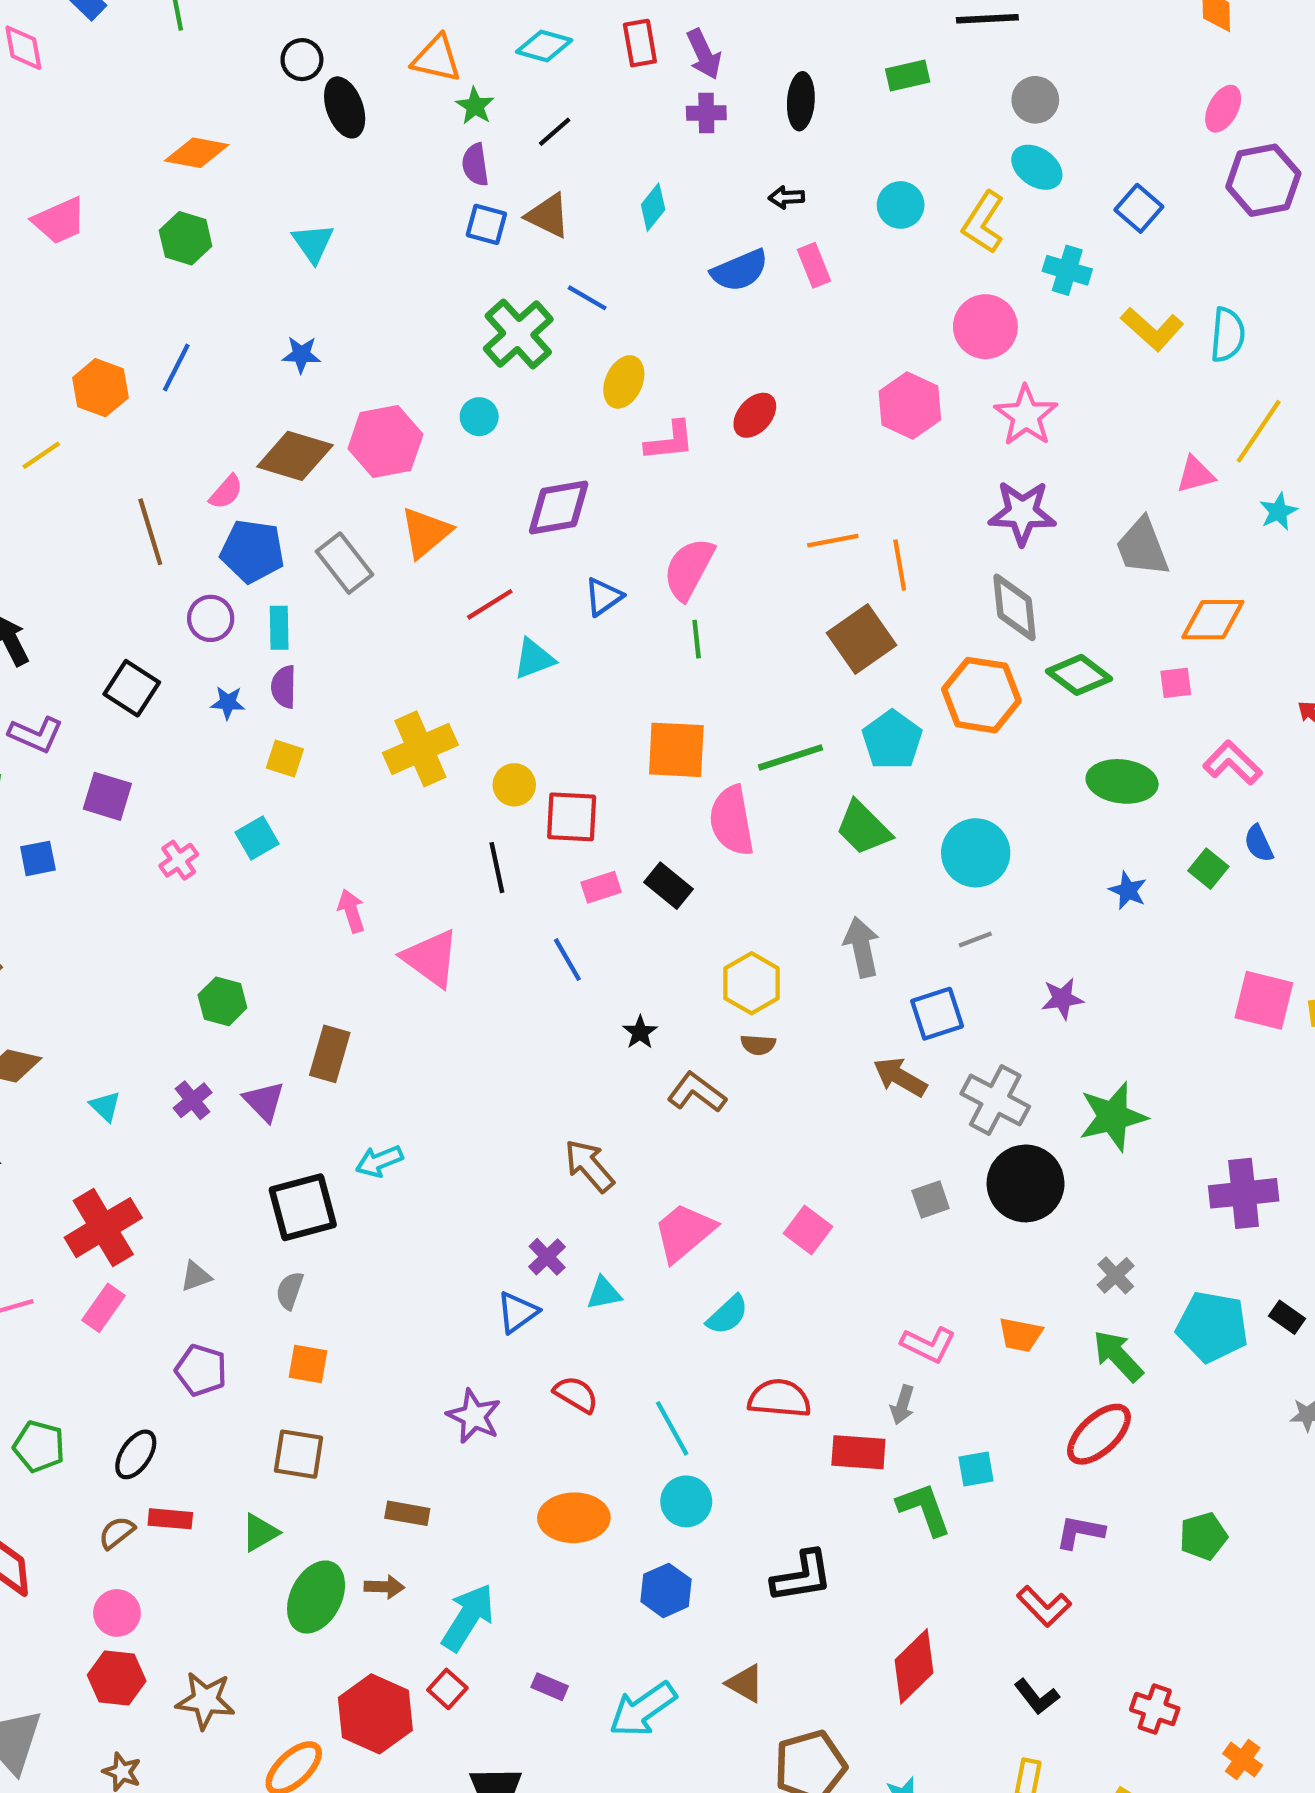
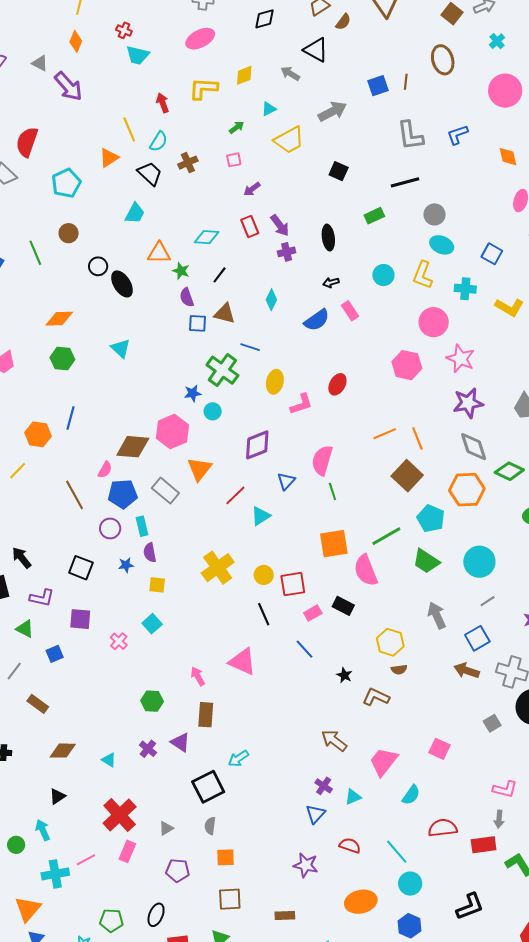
blue star: (301, 355) -> (193, 393), moved
pink arrow: (351, 911) -> (198, 676), moved

